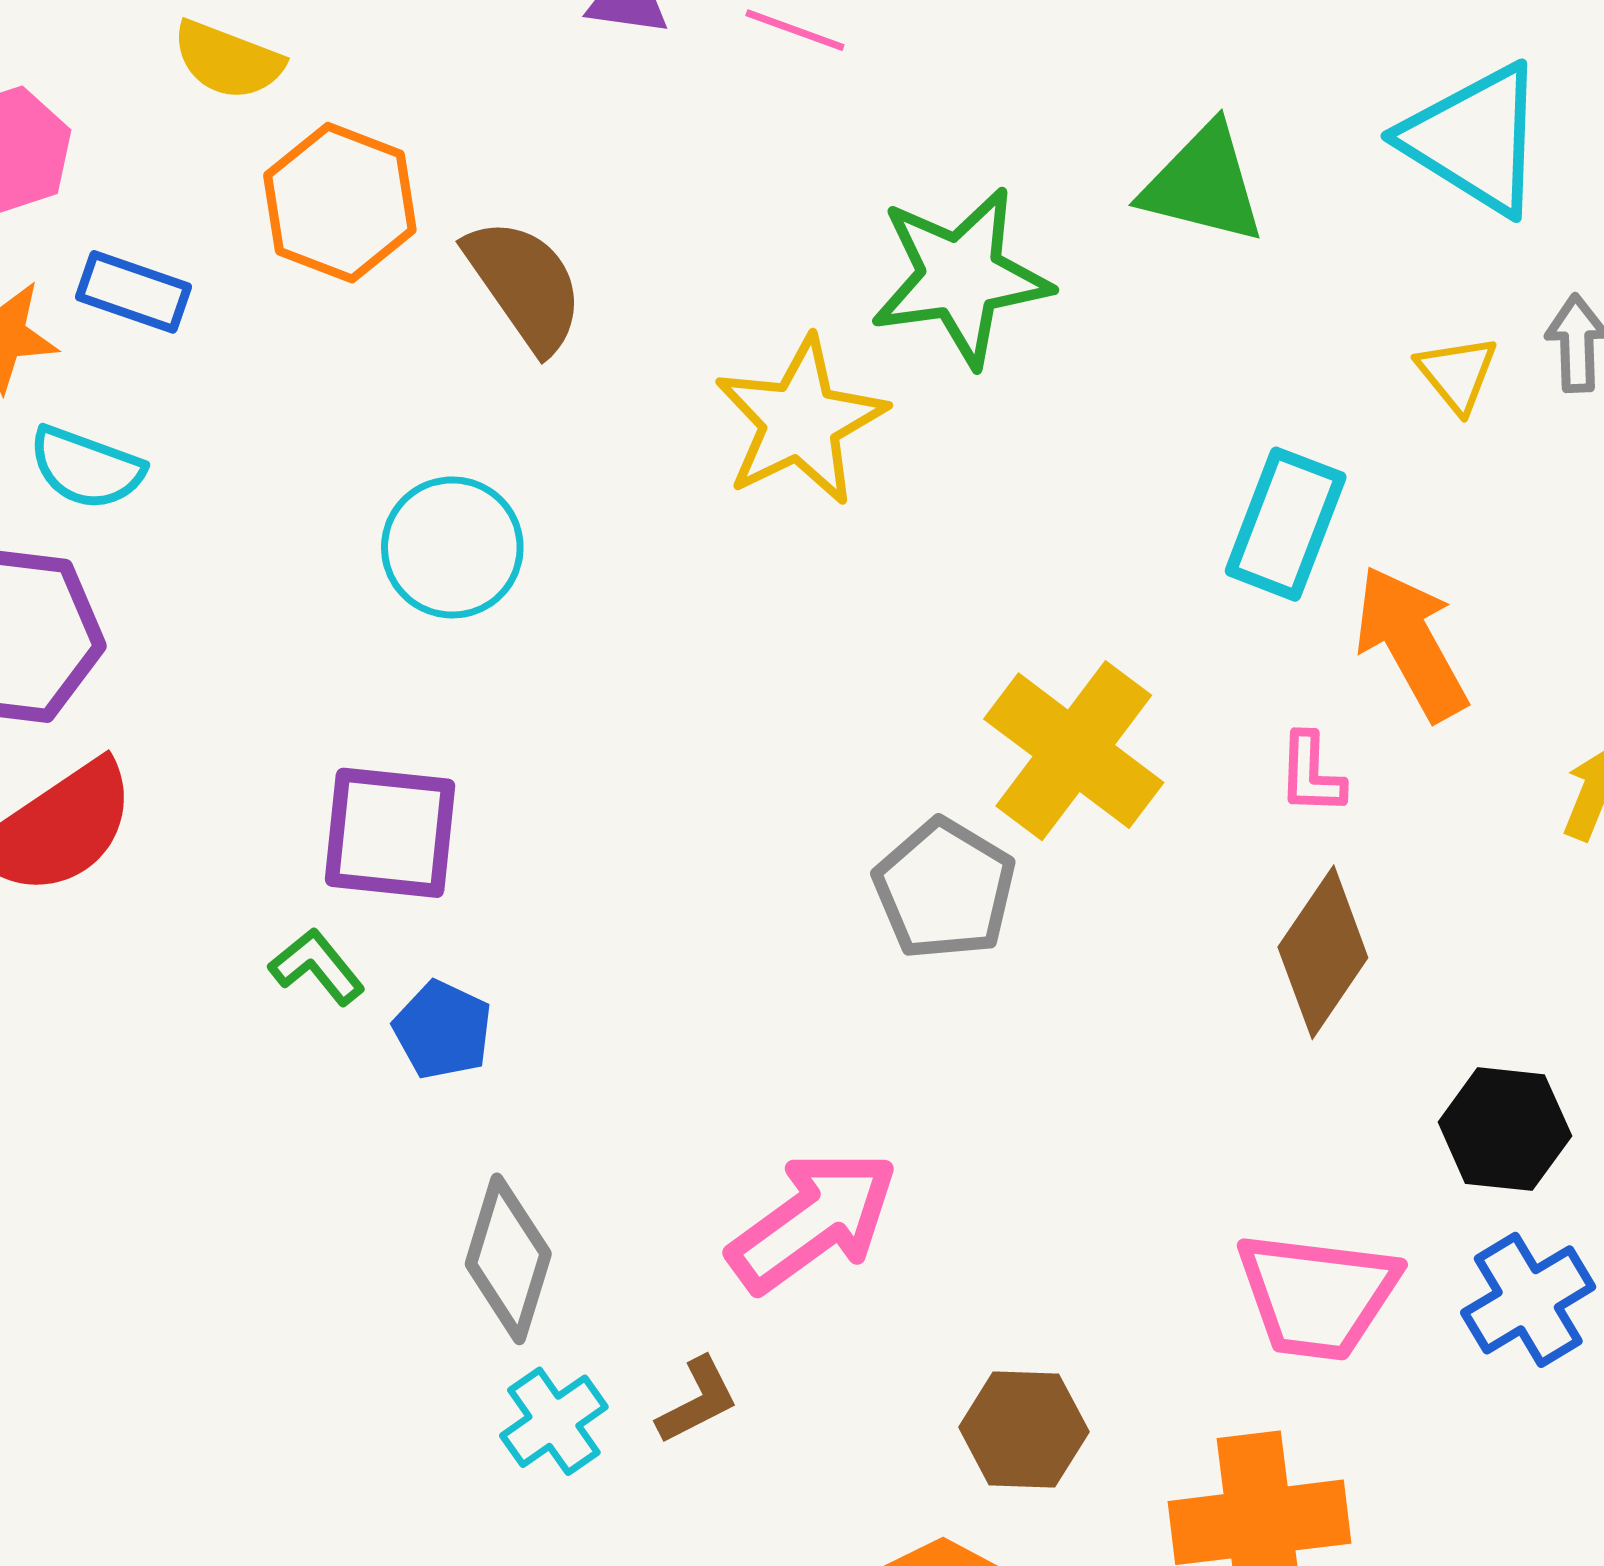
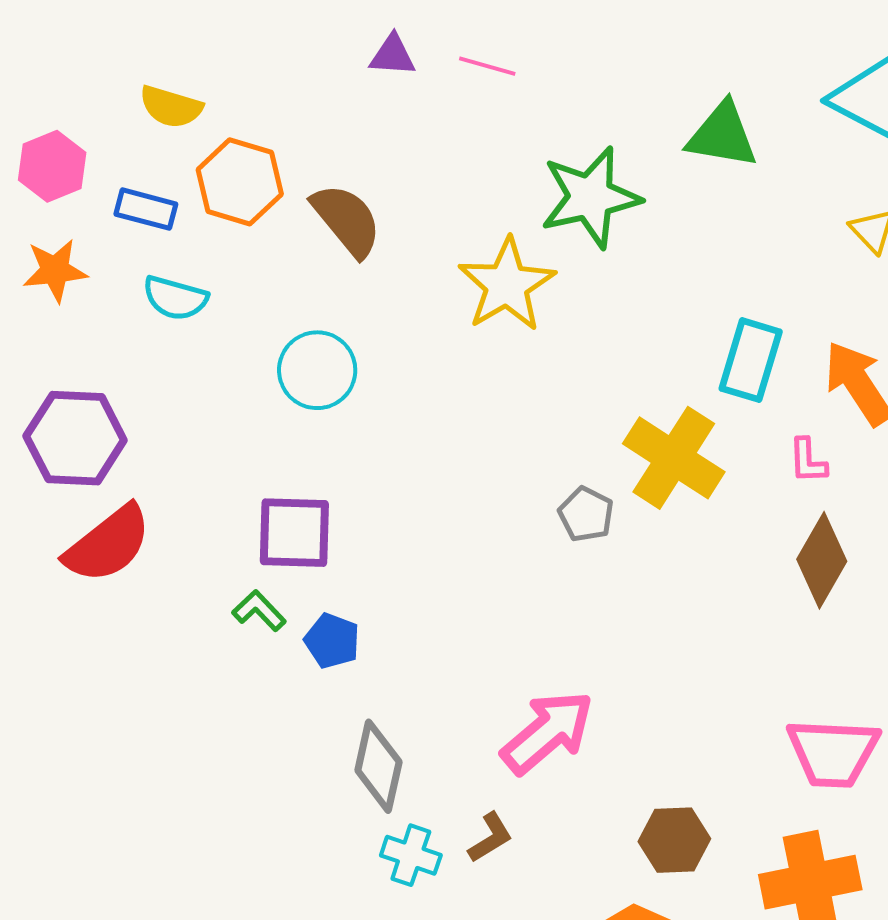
blue rectangle: (134, 292) -> (146, 209), moved
cyan semicircle: (86, 468) -> (175, 298), moved
cyan rectangle: (1286, 524) -> (751, 360), moved
gray pentagon: (945, 889) -> (586, 514), moved, size x0.7
cyan cross: (554, 1421) -> (411, 855), turned -32

